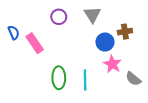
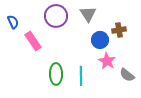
purple circle: (59, 17) -> (56, 16), size x1.5
blue semicircle: (14, 33) -> (13, 22), moved

